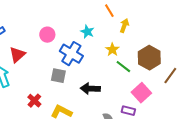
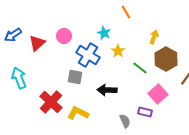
yellow arrow: (124, 26) -> (154, 37), moved
yellow star: (112, 50) -> (118, 51), moved
red triangle: (17, 55) -> (37, 43), moved
red cross: (34, 101) -> (51, 102), size x1.6

